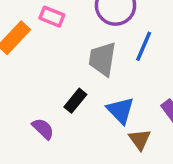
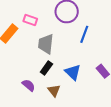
gray trapezoid: (102, 59) -> (46, 44), moved
brown triangle: (140, 139) -> (54, 91), moved

